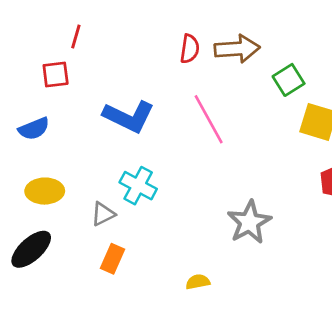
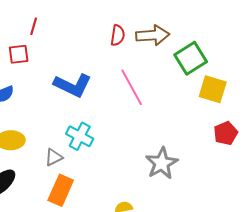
green square: (289, 80) -> (191, 58), size x1.4
orange rectangle: (112, 259) -> (61, 190), size x1.4

